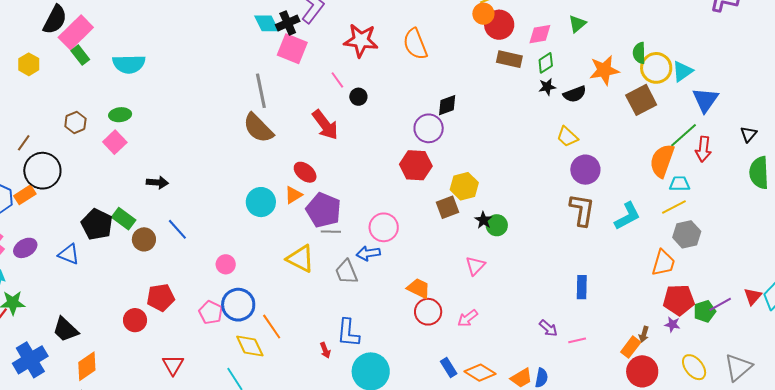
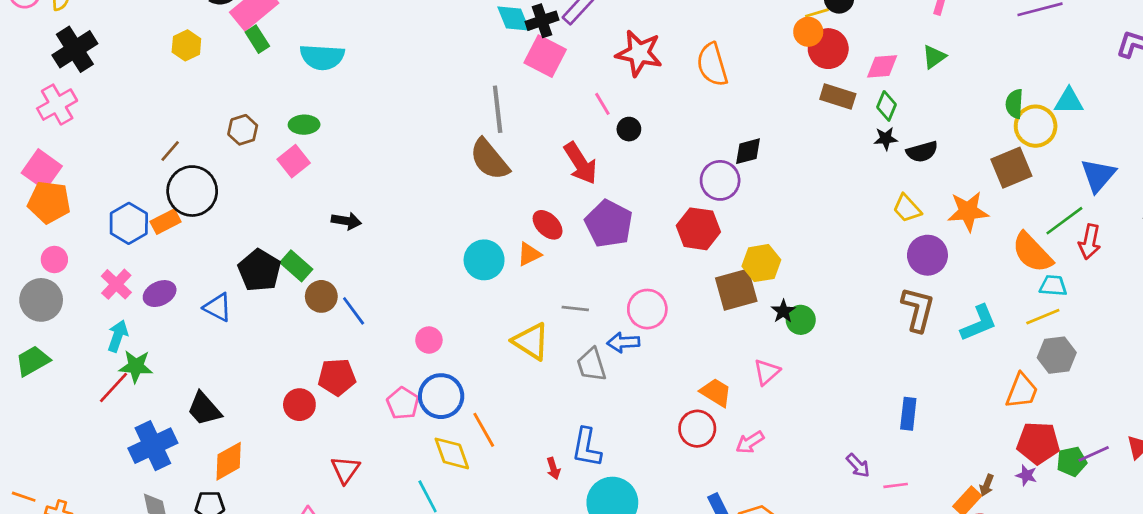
green diamond: (546, 63) -> (887, 106), turned -40
orange star: (604, 70) -> (968, 211), moved
cyan triangle: (682, 71) -> (1069, 101), moved, turned 30
orange semicircle: (662, 161) -> (1032, 252), turned -68
brown square: (448, 207) -> (736, 290), size x1.4
purple pentagon: (323, 210) -> (609, 224), moved
blue line: (177, 229) -> (354, 311), moved
orange trapezoid: (419, 288) -> (716, 392), moved

